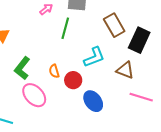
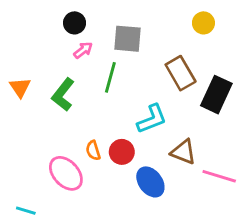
green L-shape: (22, 68) -> (63, 95), moved
brown triangle: (125, 70) -> (183, 152), moved
orange semicircle: (54, 71) -> (93, 150), moved

